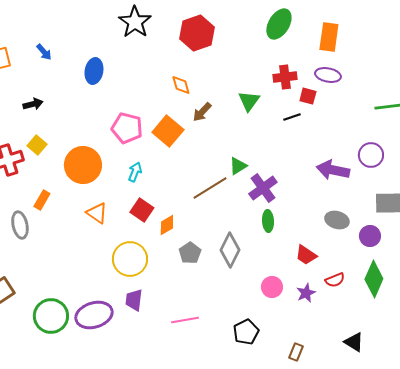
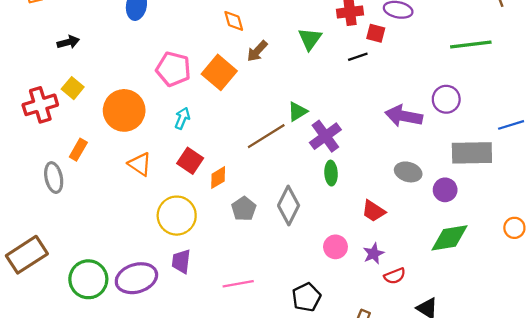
green diamond: (374, 279) -> (450, 238), turned 57
red semicircle: (335, 280) -> (395, 276), moved

